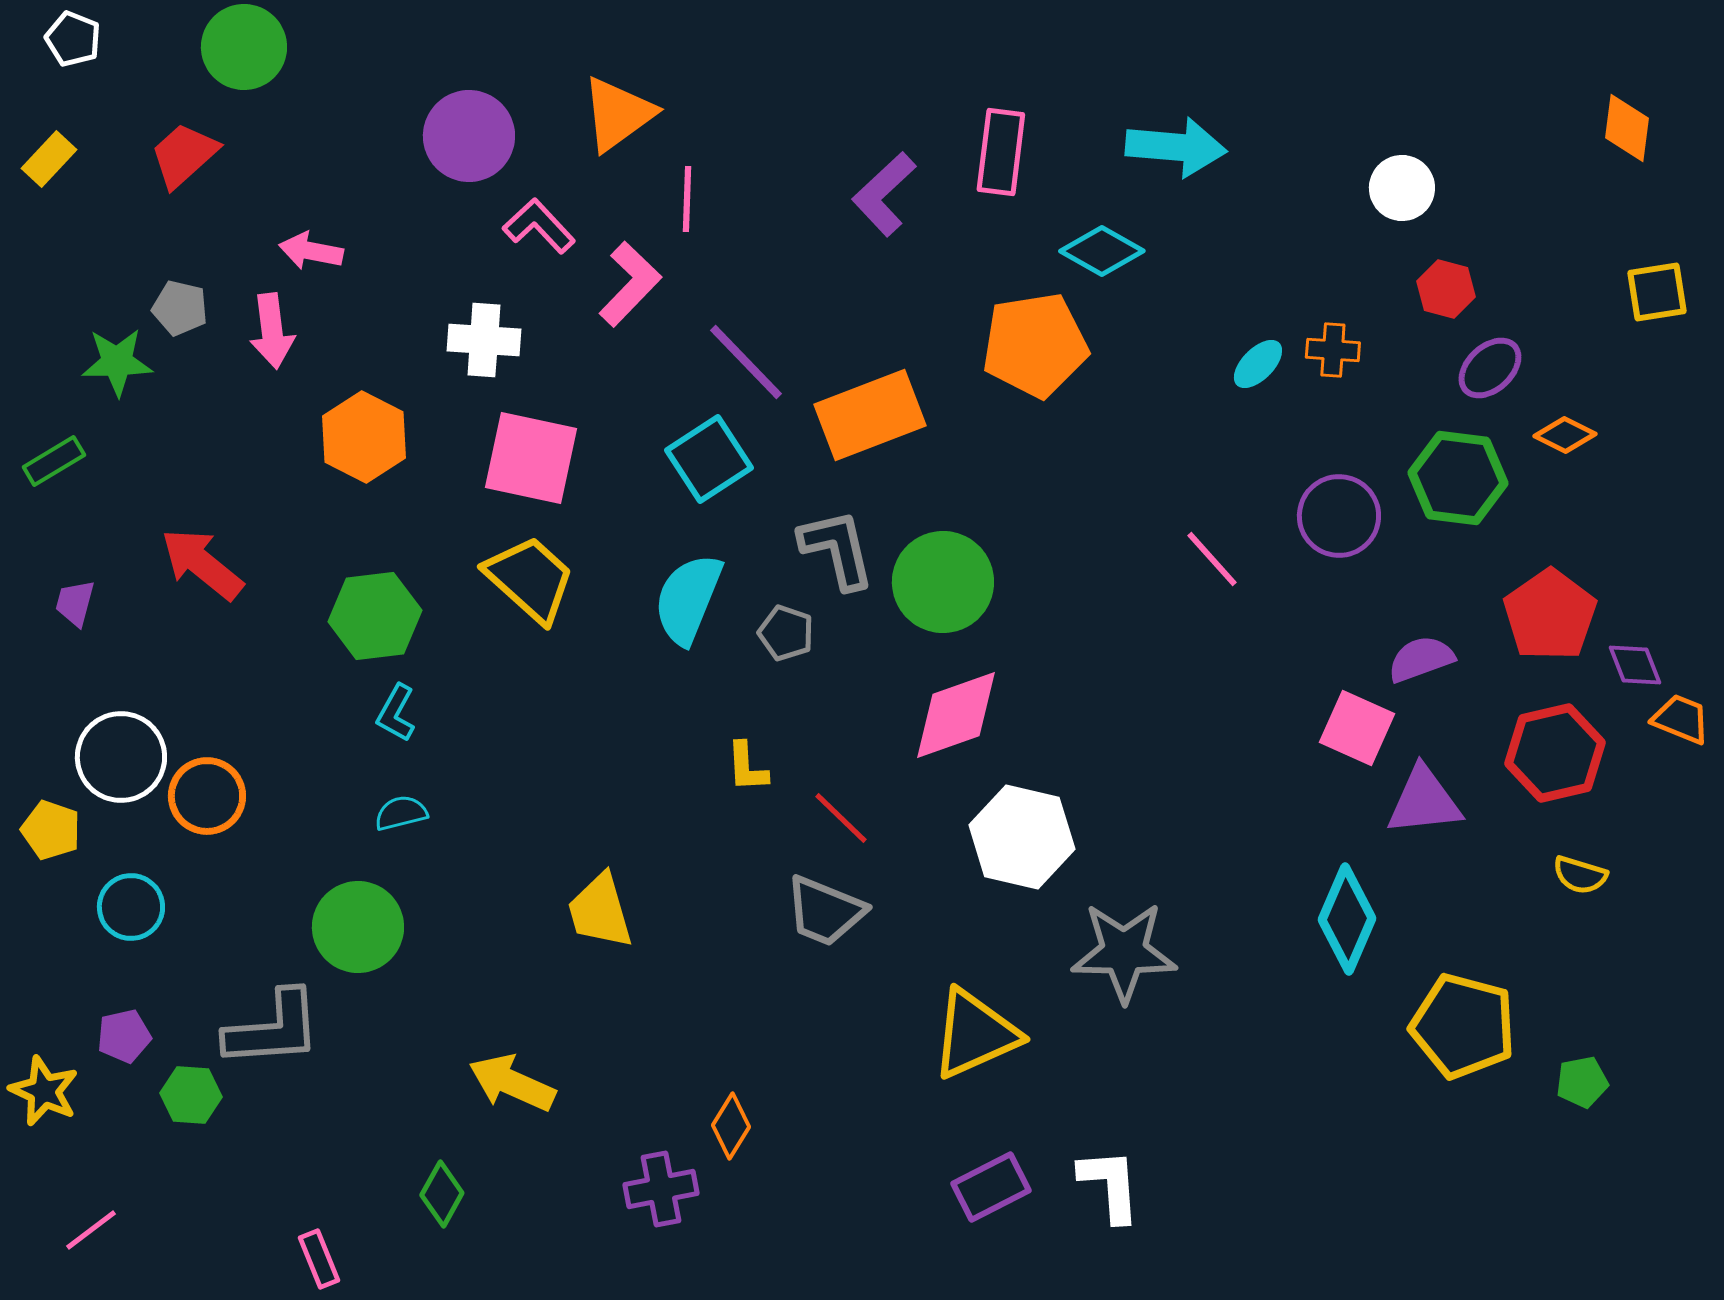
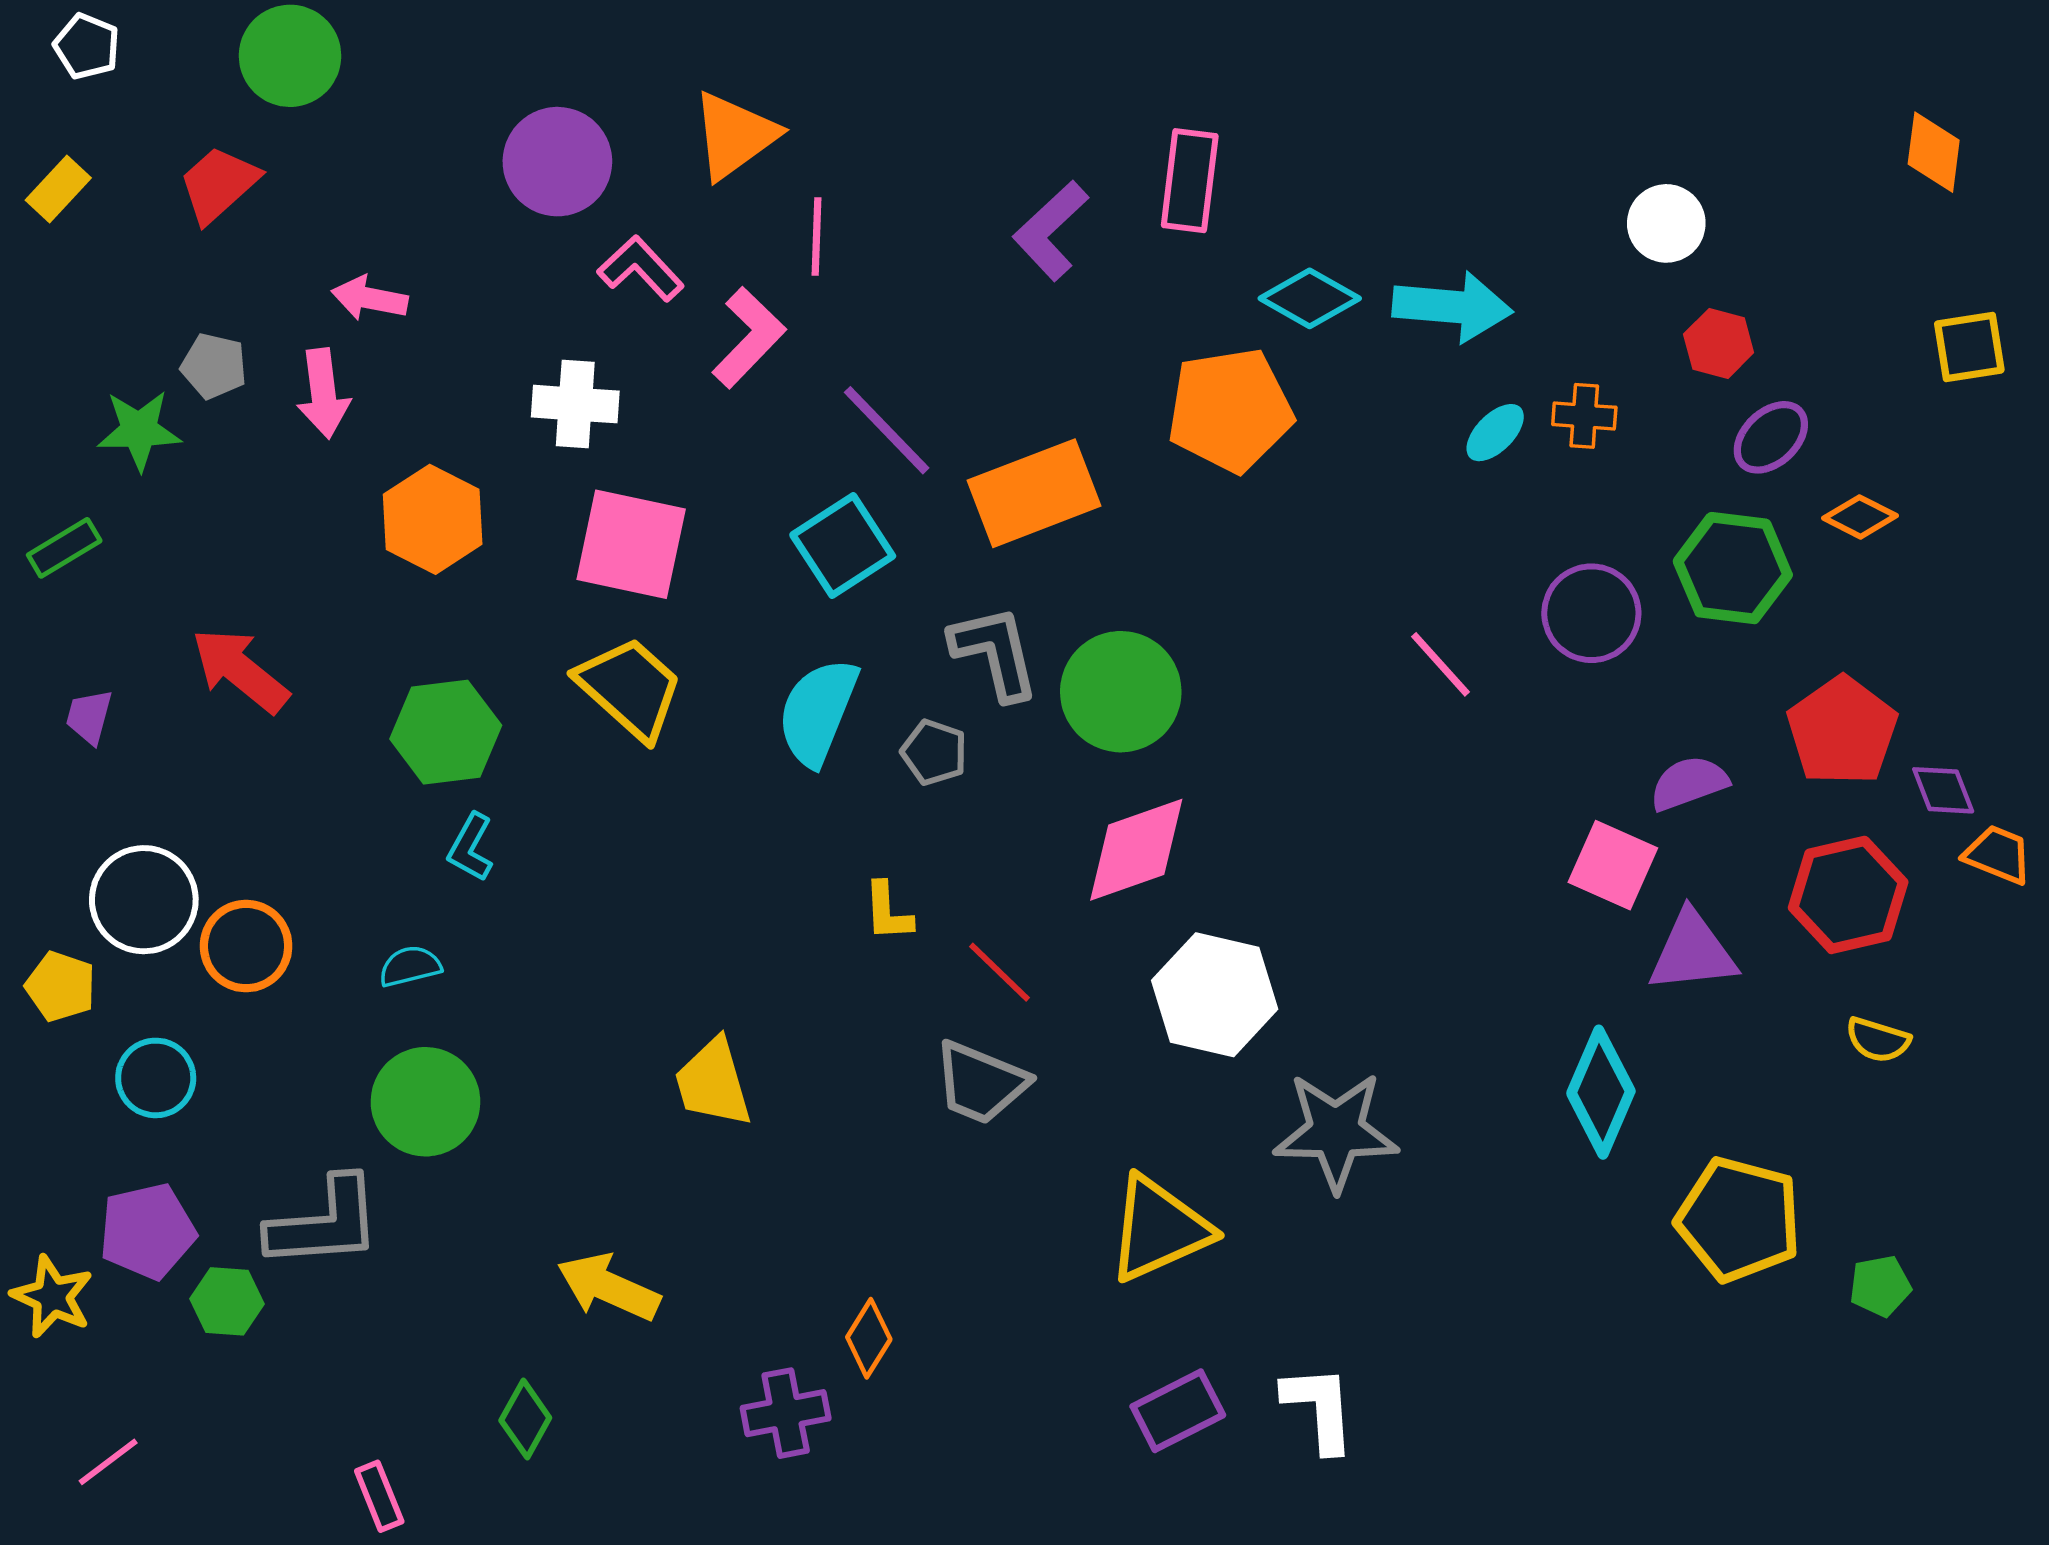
cyan arrow: (1176, 147) -> (1452, 307), moved
cyan semicircle: (401, 813) -> (410, 966), moved
purple pentagon: (124, 1036) -> (147, 1231), size x1.5

